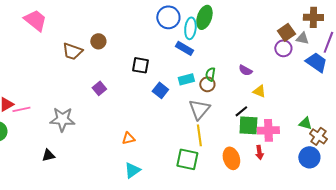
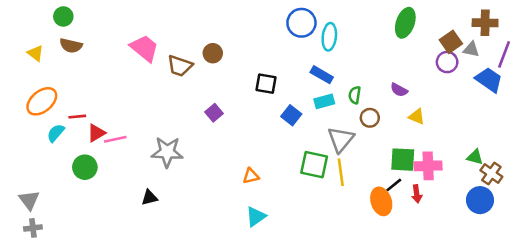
green ellipse: (204, 17) -> (405, 23), moved
pink trapezoid: (35, 20) -> (144, 48), moved
blue rectangle: (184, 48) -> (322, 75), moved
brown circle: (207, 84) -> (370, 118), moved
black line: (241, 111) -> (394, 185), moved
green square: (187, 159) -> (314, 165), moved

